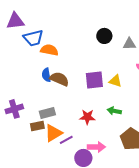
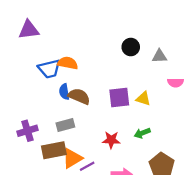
blue trapezoid: (33, 38) -> (49, 69), moved
green arrow: (114, 111) -> (142, 133), turned -32
gray rectangle: (47, 113) -> (65, 125), moved
brown rectangle: (37, 126) -> (54, 150), size x1.5

